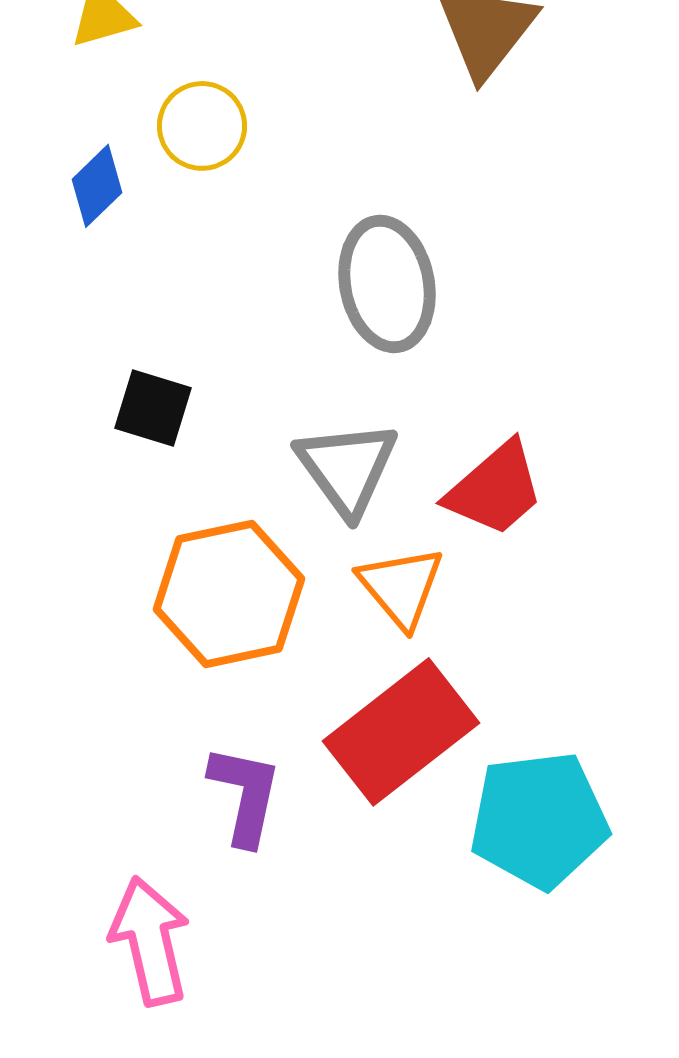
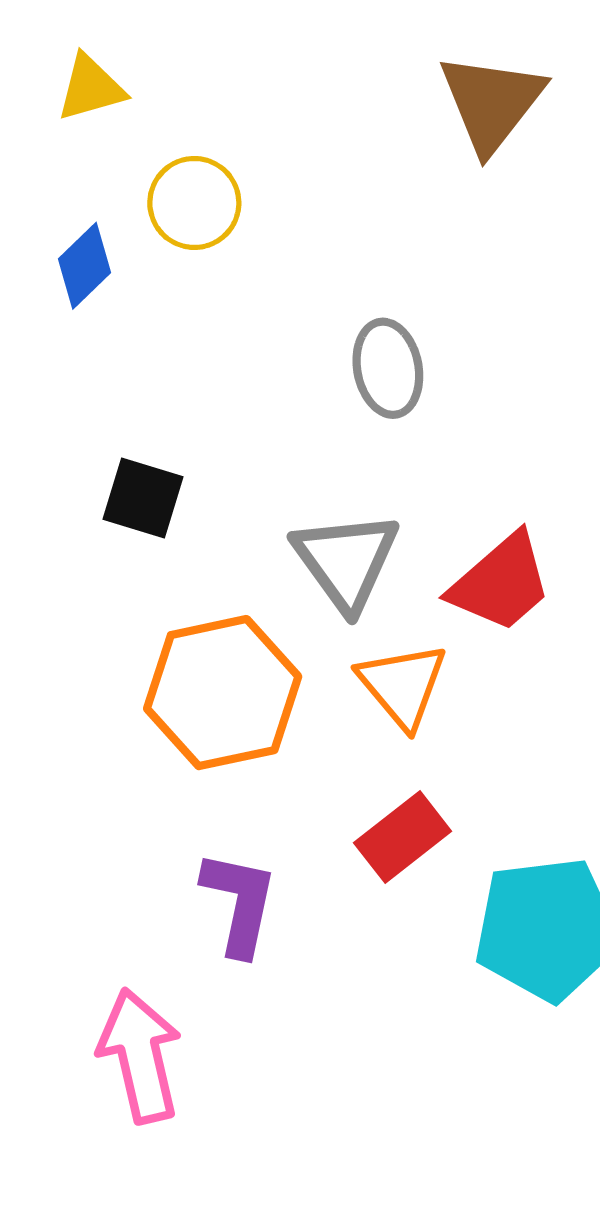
gray ellipse: (387, 284) -> (388, 368), size x0.7
red rectangle: (401, 732) -> (403, 837), size x0.6

